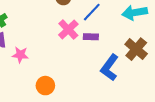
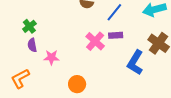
pink cross: (68, 30) -> (95, 41), moved

